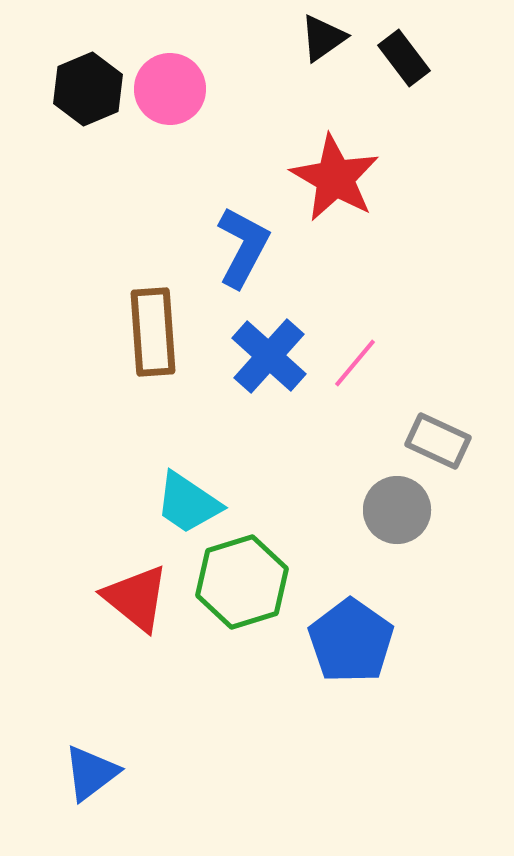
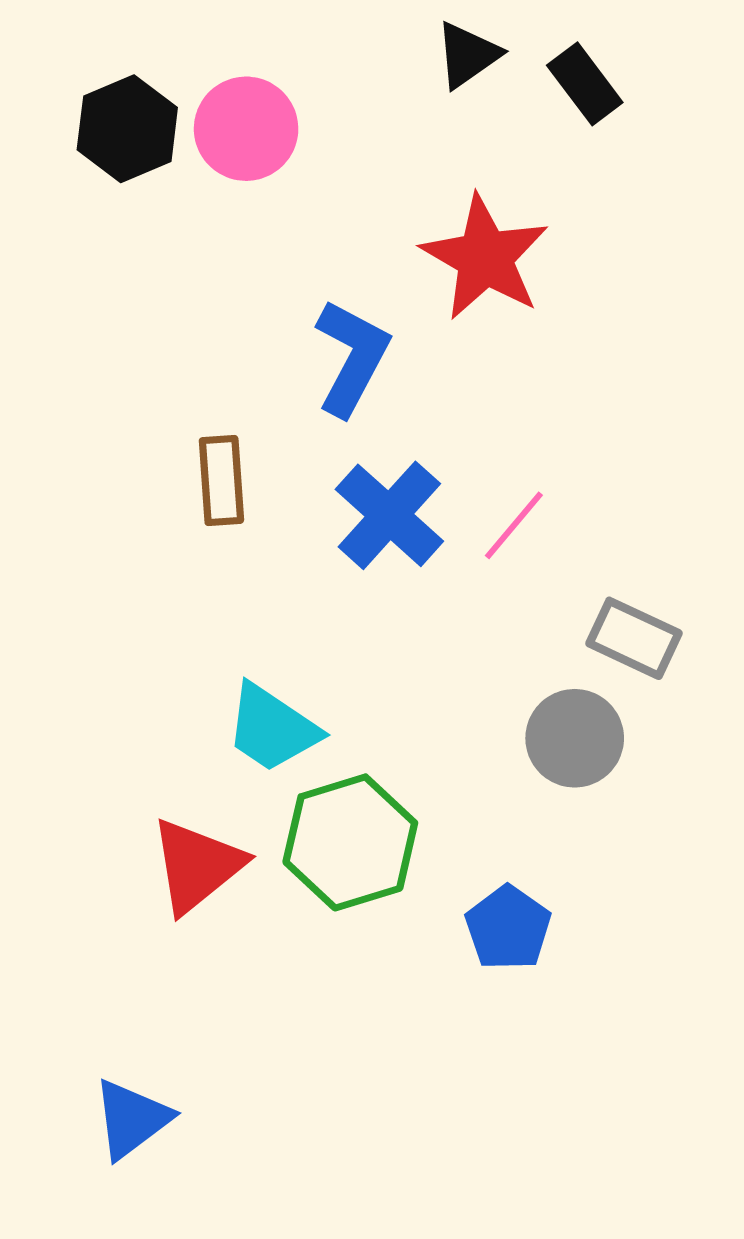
brown rectangle: (153, 332) -> (221, 481), size x0.7
red triangle: (136, 598) -> (197, 866), turned 42
blue pentagon: (351, 641) -> (508, 928), size x0.7

